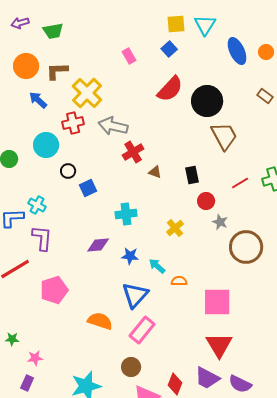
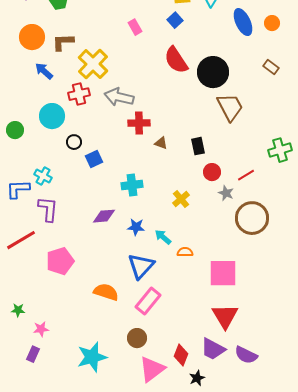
red semicircle: (170, 89) -> (176, 60), turned 104
red cross: (133, 152) -> (139, 123), turned 30
red line: (240, 183) -> (246, 175), moved

